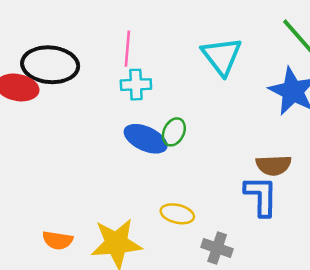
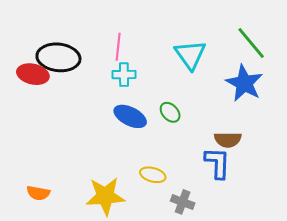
green ellipse: (174, 132) -> (170, 112), moved, turned -70
orange semicircle: (58, 240) -> (38, 193), moved

